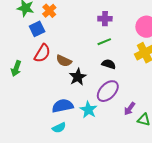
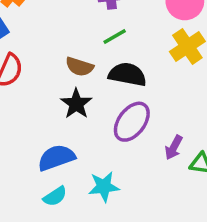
brown semicircle: (64, 61) -> (79, 67), moved
black semicircle: (109, 64) -> (127, 74), size x1.5
cyan star: (88, 110) -> (104, 187), moved, turned -30

